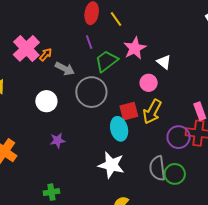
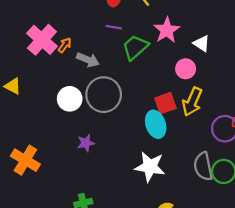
purple line: (89, 42) -> (114, 27), turned -56
gray circle: (91, 92) -> (104, 95), moved

